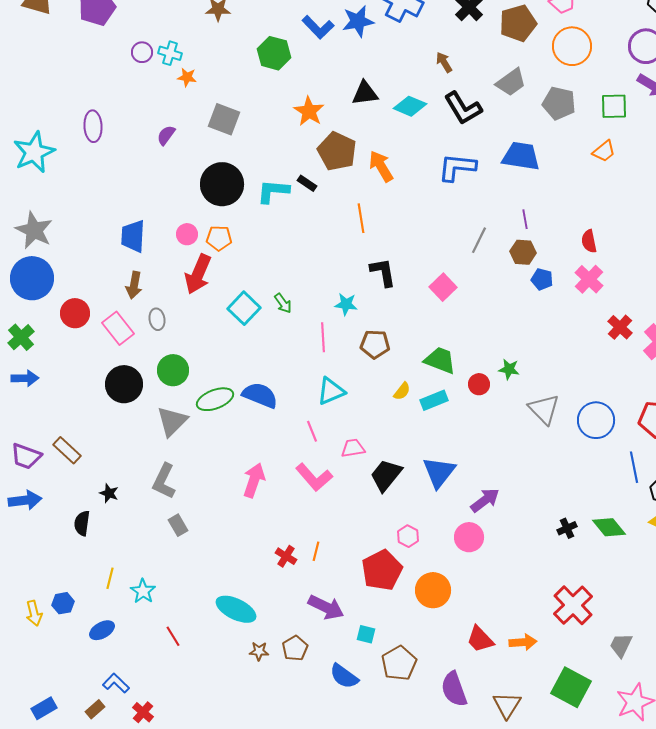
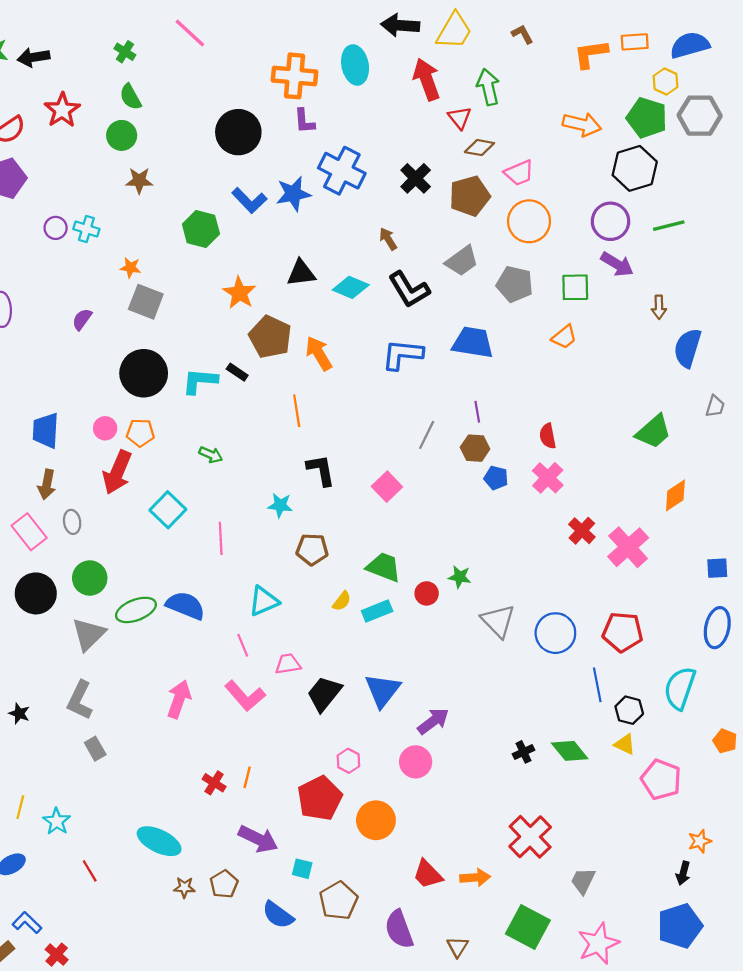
orange star: (187, 77) -> (130, 268), moved
green arrow: (283, 303) -> (211, 455), moved, turned -30
pink line: (323, 337) -> (221, 538), moved
brown triangle: (507, 705) -> (457, 947), size x0.7

